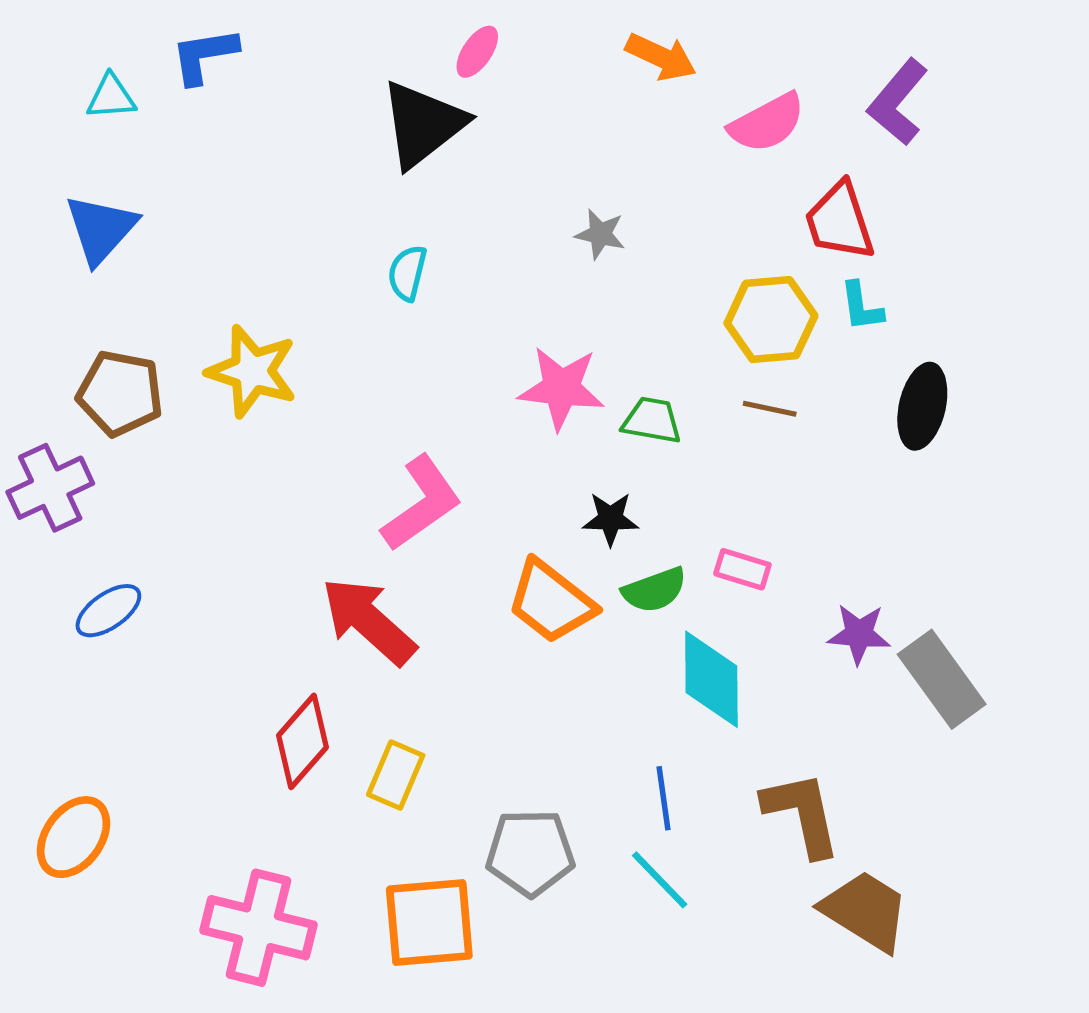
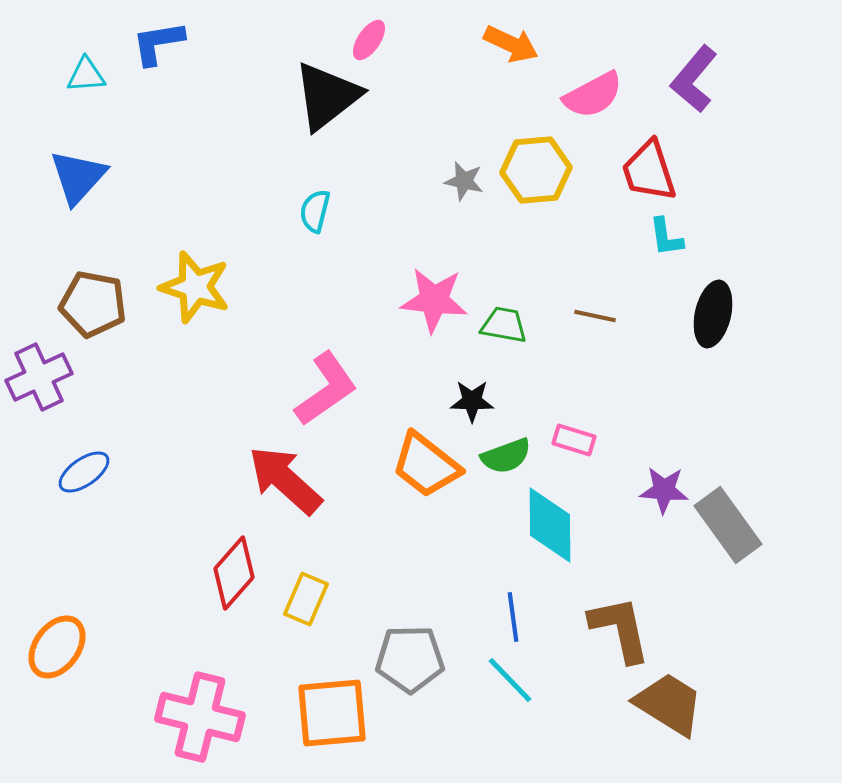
yellow hexagon: (771, 320) -> (536, 170), moved

